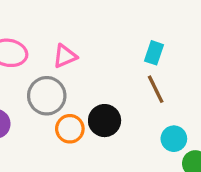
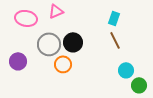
pink triangle: (65, 56) -> (56, 11), moved
black circle: (105, 121) -> (73, 42), moved

